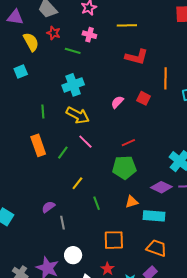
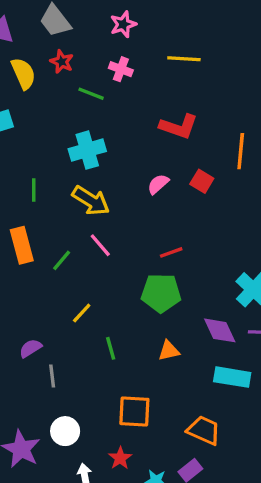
red L-shape: (136, 57) -> (179, 127), moved
purple diamond: (161, 187) -> (220, 330), turned 35
cyan rectangle: (154, 216) -> (232, 377), moved

